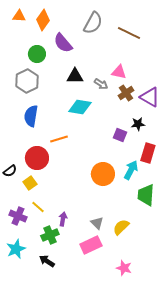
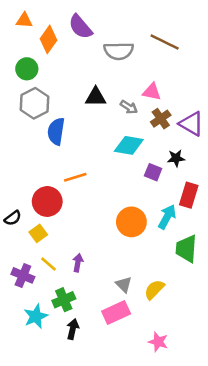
orange diamond: (43, 20) -> (48, 39), moved
gray semicircle: (93, 23) -> (119, 51), moved, turned 60
purple semicircle: (63, 43) -> (80, 27), moved
green circle: (37, 54) -> (27, 69), moved
cyan diamond: (80, 107) -> (129, 145), moved
blue semicircle: (31, 116) -> (56, 131), moved
purple arrow: (63, 219) -> (78, 263), moved
cyan star: (16, 249) -> (36, 316), moved
black arrow: (47, 261) -> (73, 329), moved, turned 70

